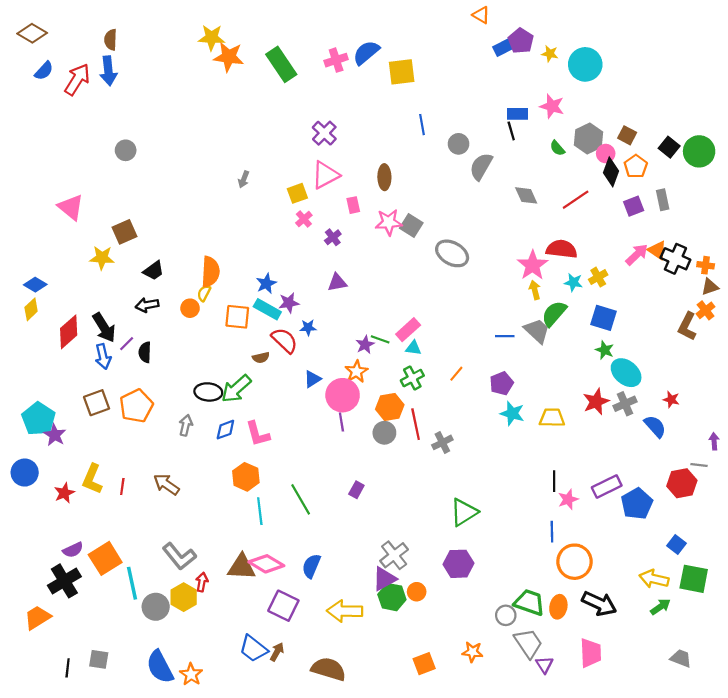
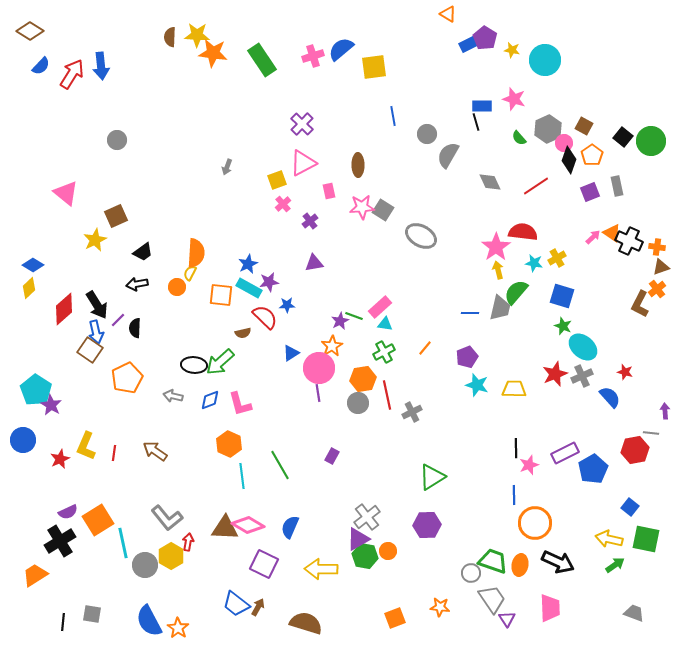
brown semicircle: (111, 40) -> (170, 37), moved
pink arrow: (637, 254) -> (593, 237), size x0.7
yellow star: (102, 258) -> (95, 240), turned -30
gray trapezoid: (537, 331) -> (500, 308), turned 60
brown square: (97, 403) -> (90, 350), moved, turned -35
gray arrow: (186, 425) -> (173, 396), turned -90

